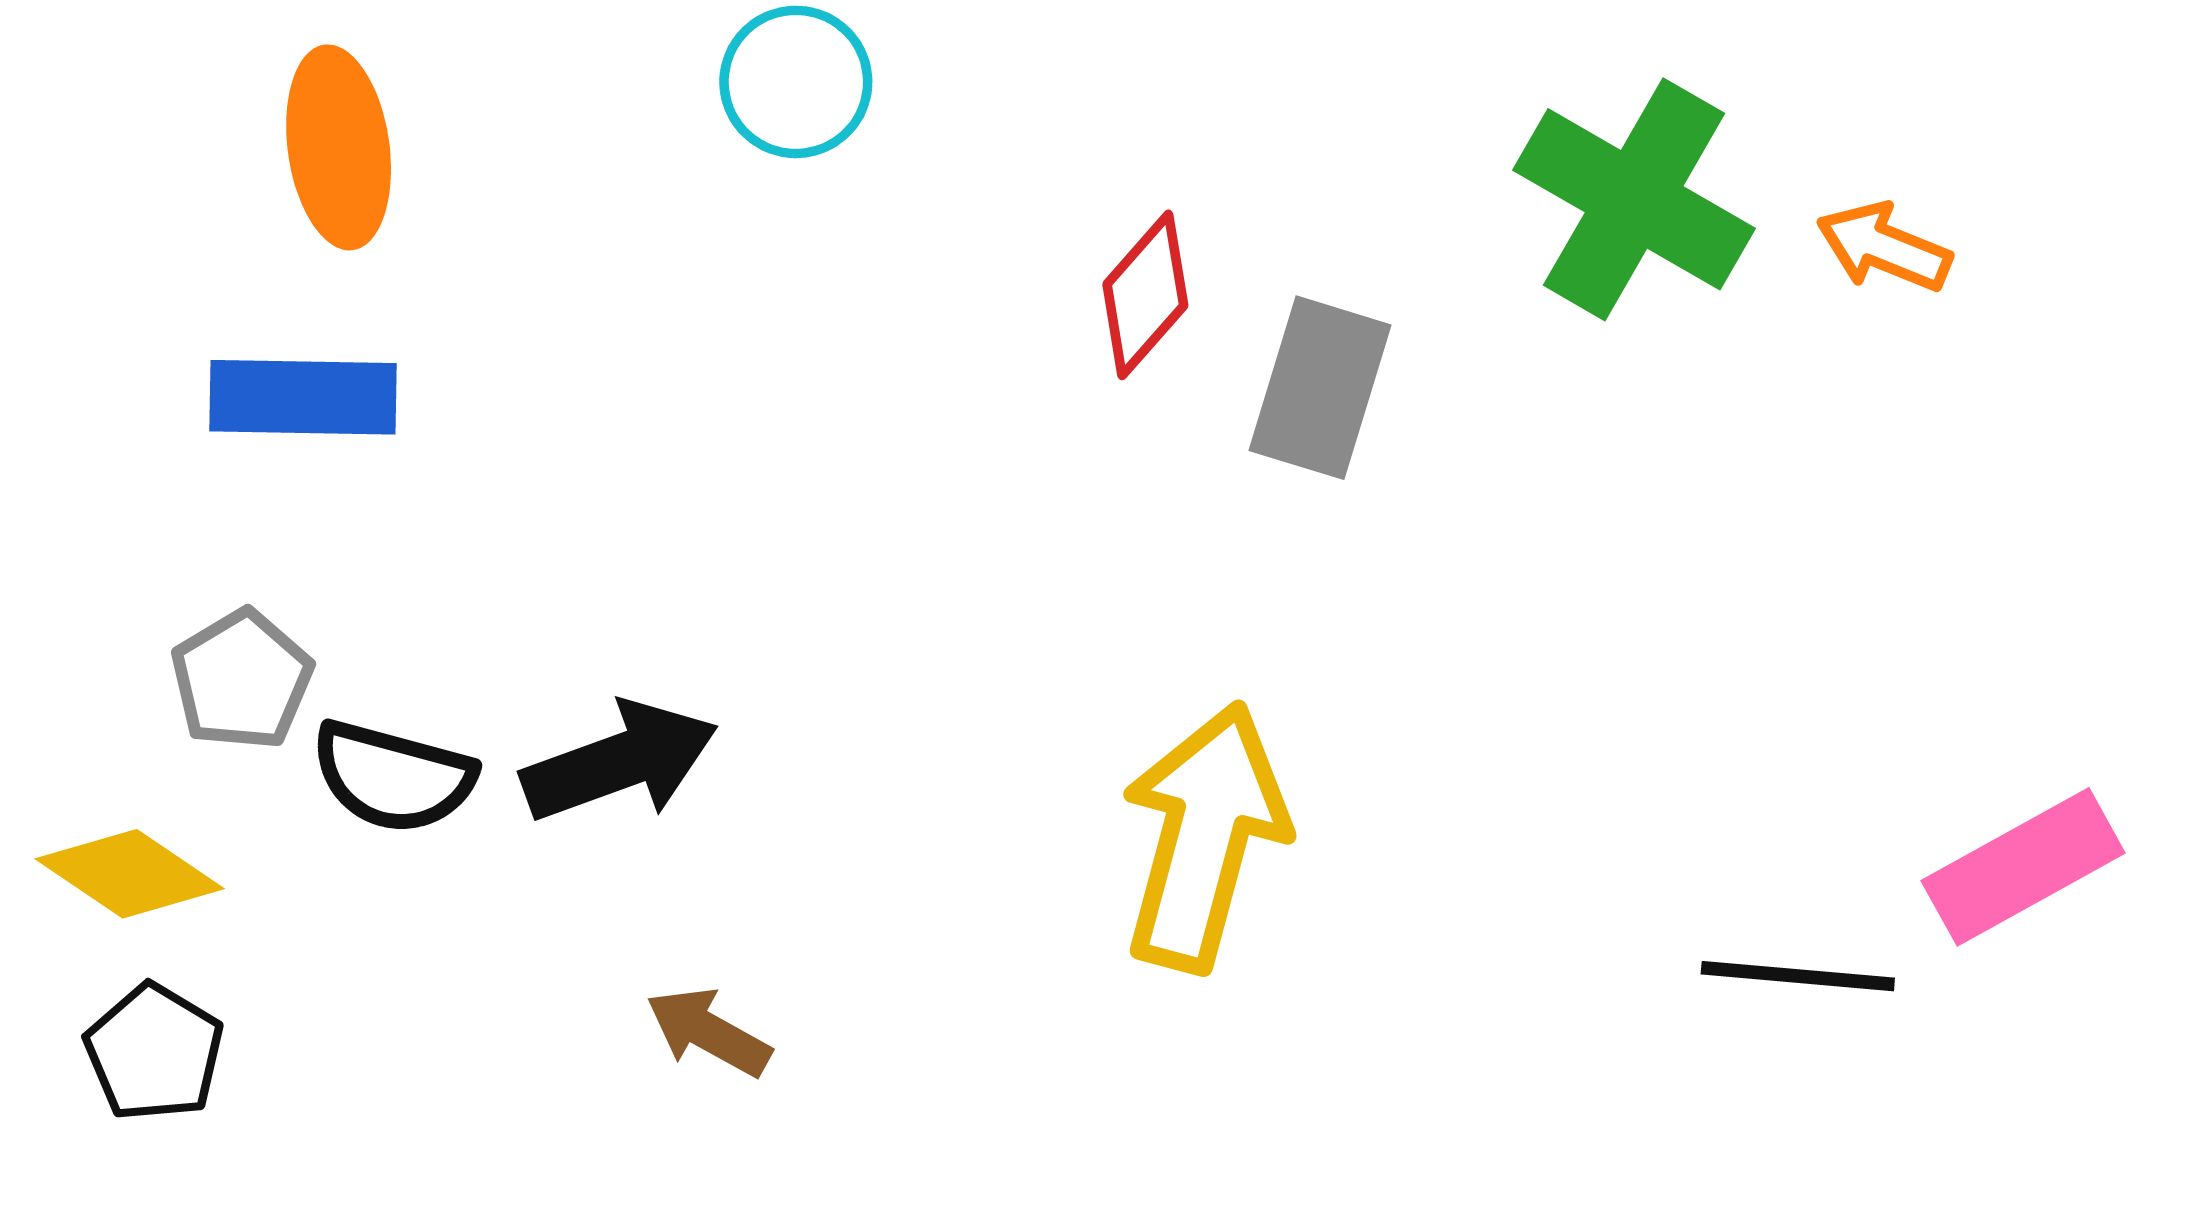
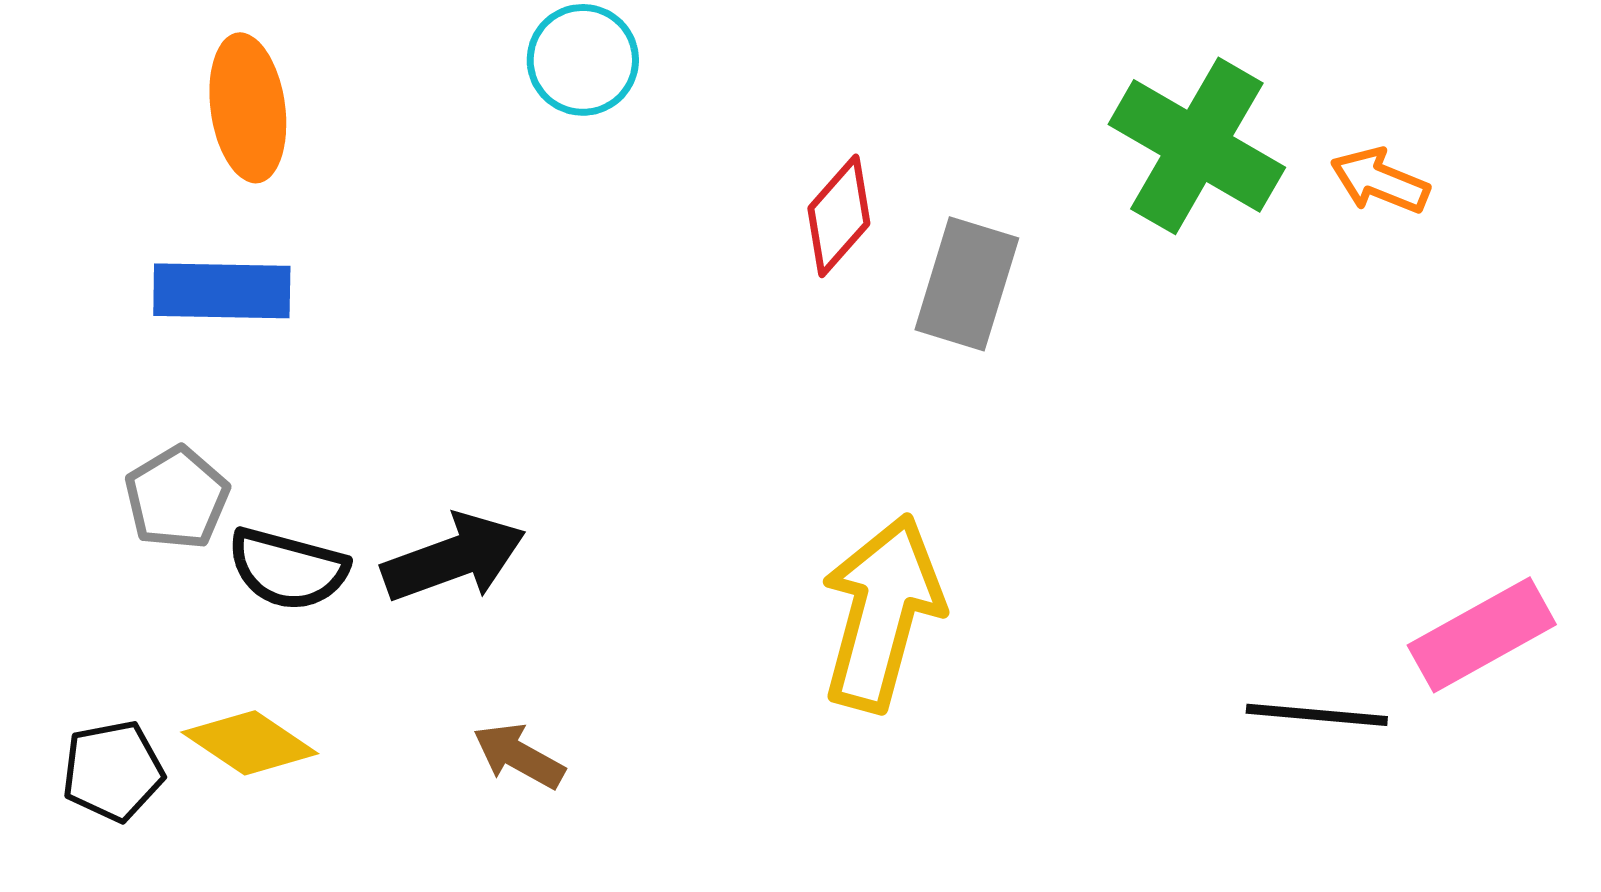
yellow diamond: (130, 874) -> (250, 743), moved
black pentagon: (154, 1052) -> (113, 771), turned 30

